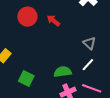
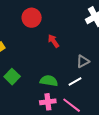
red arrow: (53, 21) -> (53, 41), moved
gray triangle: (89, 43) -> (83, 61), turned 32

